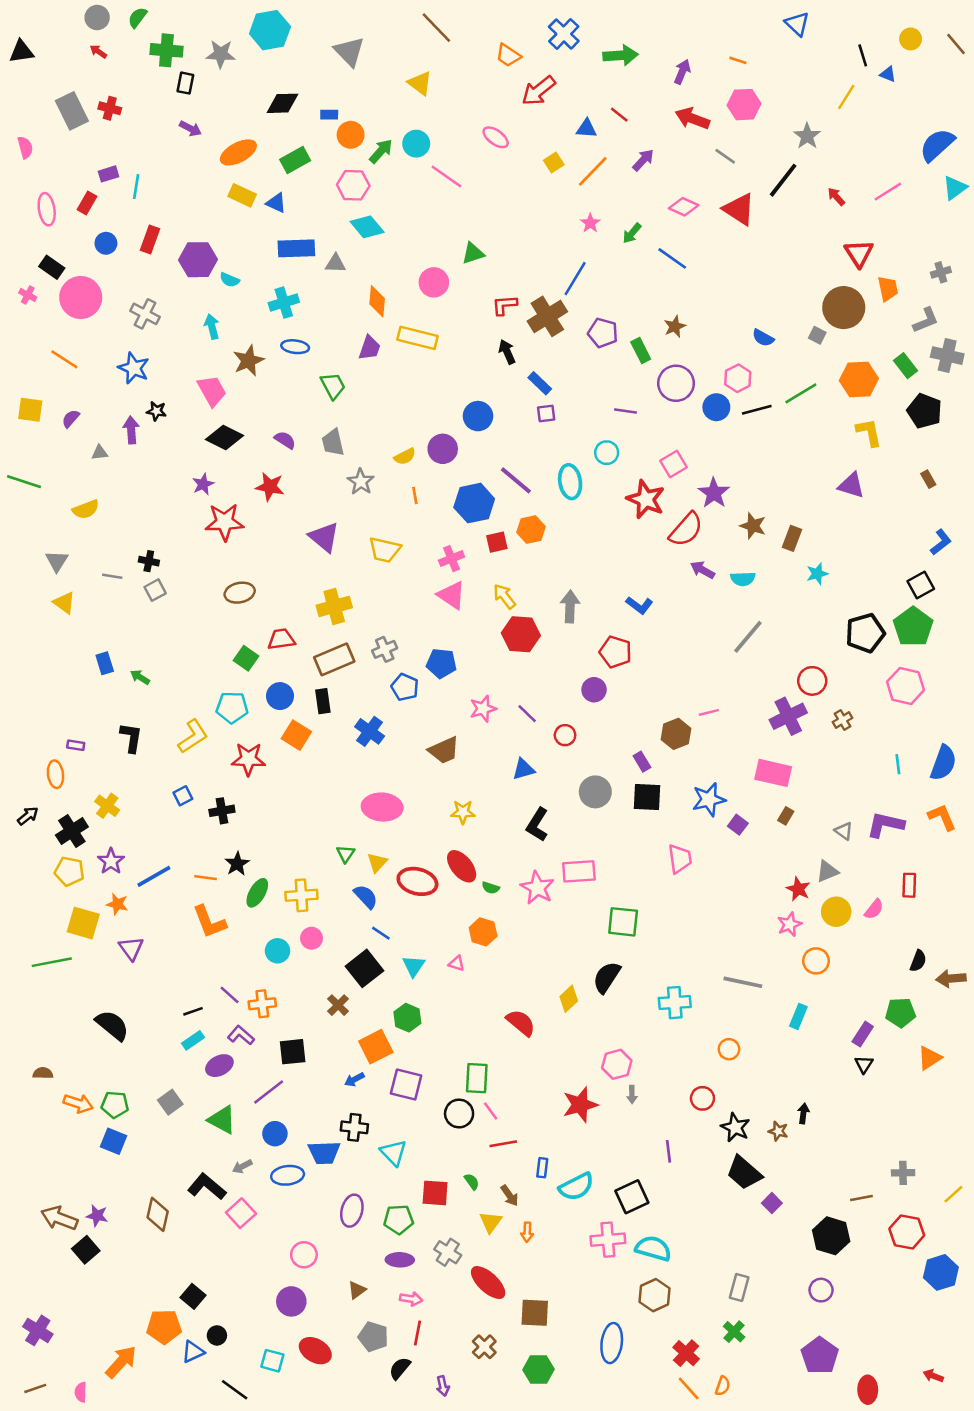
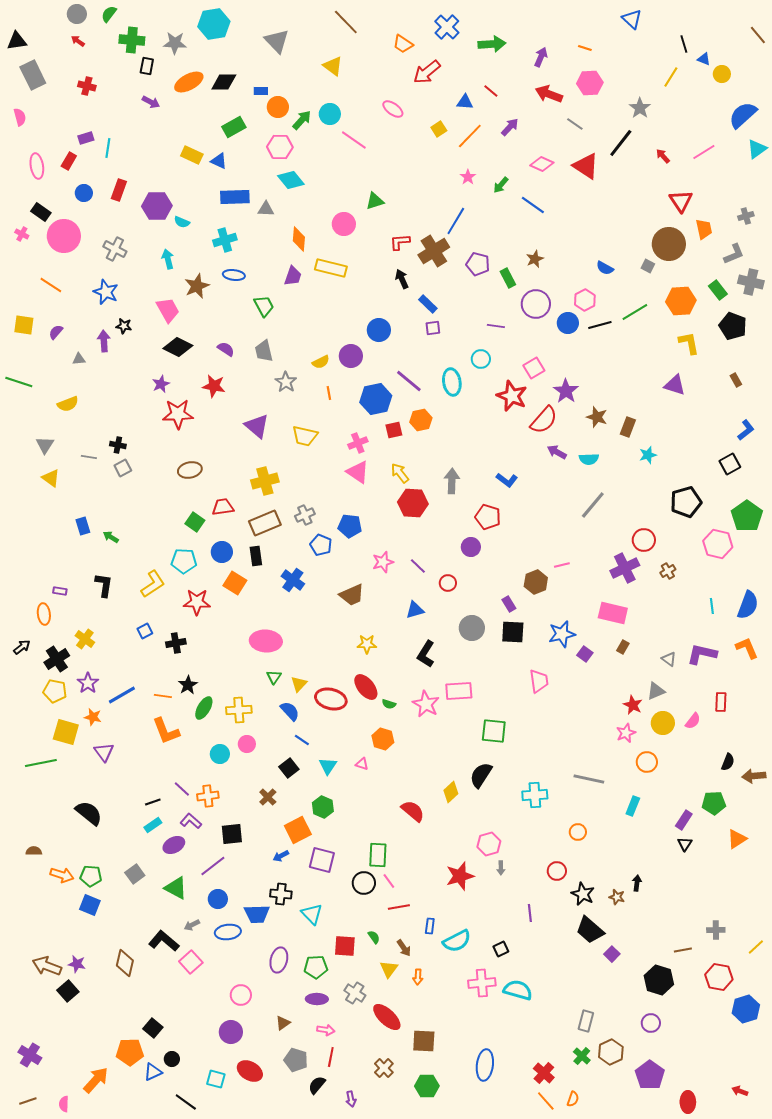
yellow circle: (911, 39) -> (722, 74), moved
gray rectangle: (72, 111) -> (33, 75), moved
orange ellipse: (238, 152) -> (189, 82), moved
green pentagon: (913, 627) -> (747, 516), moved
pink ellipse: (382, 807) -> (266, 641), moved
black square: (364, 968) -> (289, 768), size x0.7
black square: (632, 1197) -> (501, 949), size x0.6
brown hexagon: (655, 1295) -> (611, 1052), moved

